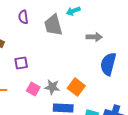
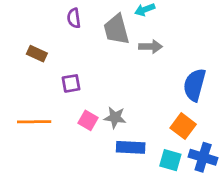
gray arrow: (94, 37) -> (150, 47), moved
orange square: (76, 87) -> (183, 126), moved

